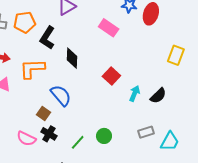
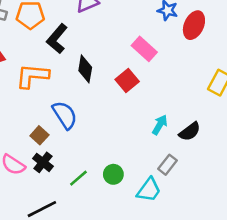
pink rectangle: (109, 28) -> (144, 49), moved
red square: (111, 76) -> (127, 81), moved
gray rectangle: (146, 132) -> (168, 165), moved, turned -42
cyan trapezoid: (170, 141) -> (149, 190), moved

